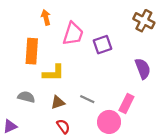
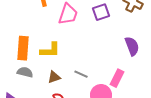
purple square: (102, 45) -> (101, 12), moved
orange rectangle: (32, 51) -> (23, 48), moved

